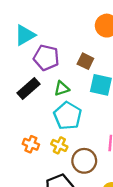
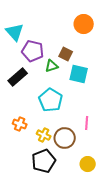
cyan triangle: (25, 35) -> (15, 32), turned -42
green triangle: (62, 88) -> (52, 66), moved
yellow cross: (59, 145) -> (44, 135), moved

